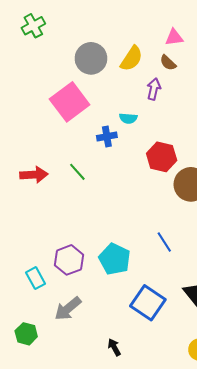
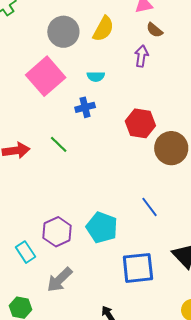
brown semicircle: (168, 63) -> (155, 30), moved
purple arrow: (154, 89) -> (141, 56), moved
cyan semicircle: (128, 118) -> (96, 76), moved
blue square: (148, 303) -> (138, 268), turned -36

